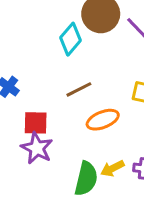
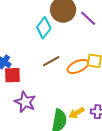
orange ellipse: (103, 120) -> (78, 66), moved
red square: (36, 123) -> (12, 75), moved

